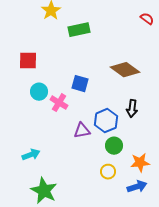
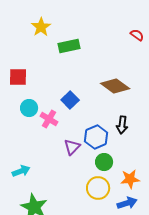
blue square: (80, 84) -> (70, 100), turned 30
purple triangle: (82, 131) -> (72, 147), turned -36
yellow circle: (108, 172) -> (98, 188), size x1.5

